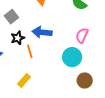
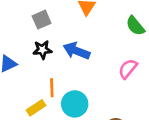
orange line: (30, 51) -> (52, 88), moved
cyan circle: (72, 57) -> (75, 104), moved

